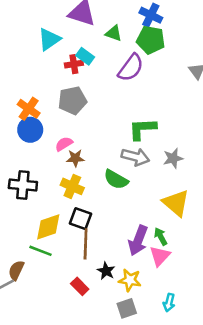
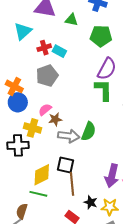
green pentagon: (151, 40) -> (101, 36), moved
cyan rectangle: (85, 56) -> (59, 51), moved
purple semicircle: (131, 68) -> (107, 69), moved
green L-shape: (142, 129) -> (103, 90), turned 100
gray arrow: (135, 157) -> (69, 136), moved
green semicircle: (116, 179) -> (89, 131), turned -90
yellow cross: (72, 186) -> (32, 128), moved

